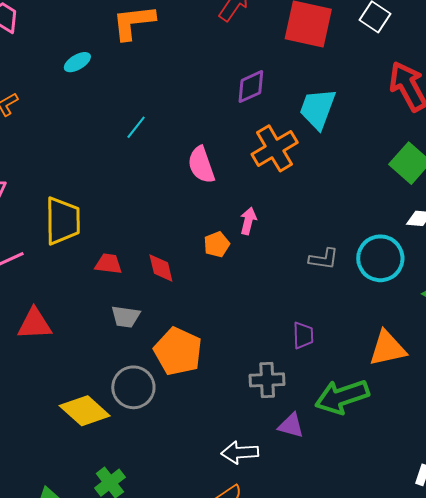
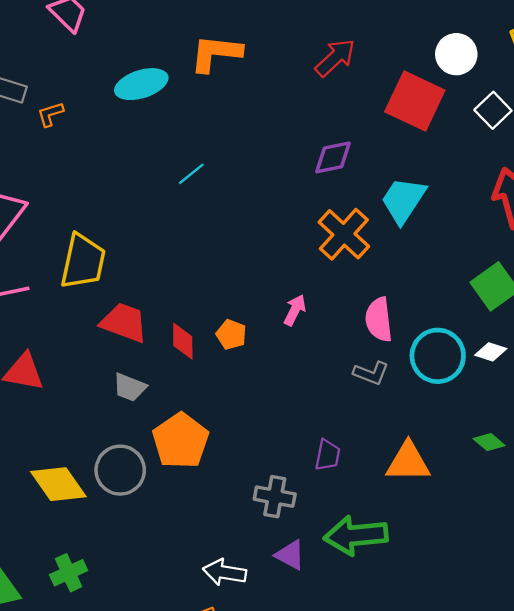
cyan ellipse: (77, 62) -> (141, 84), size x1.6
orange cross: (275, 148) -> (344, 234), turned -30
pink semicircle: (201, 165) -> (379, 320), moved
orange pentagon: (217, 244) -> (231, 335), moved, turned 30
cyan circle: (380, 258) -> (438, 356), moved
red trapezoid: (108, 264) -> (124, 322), size x1.5
orange triangle: (387, 348) -> (408, 462), moved

